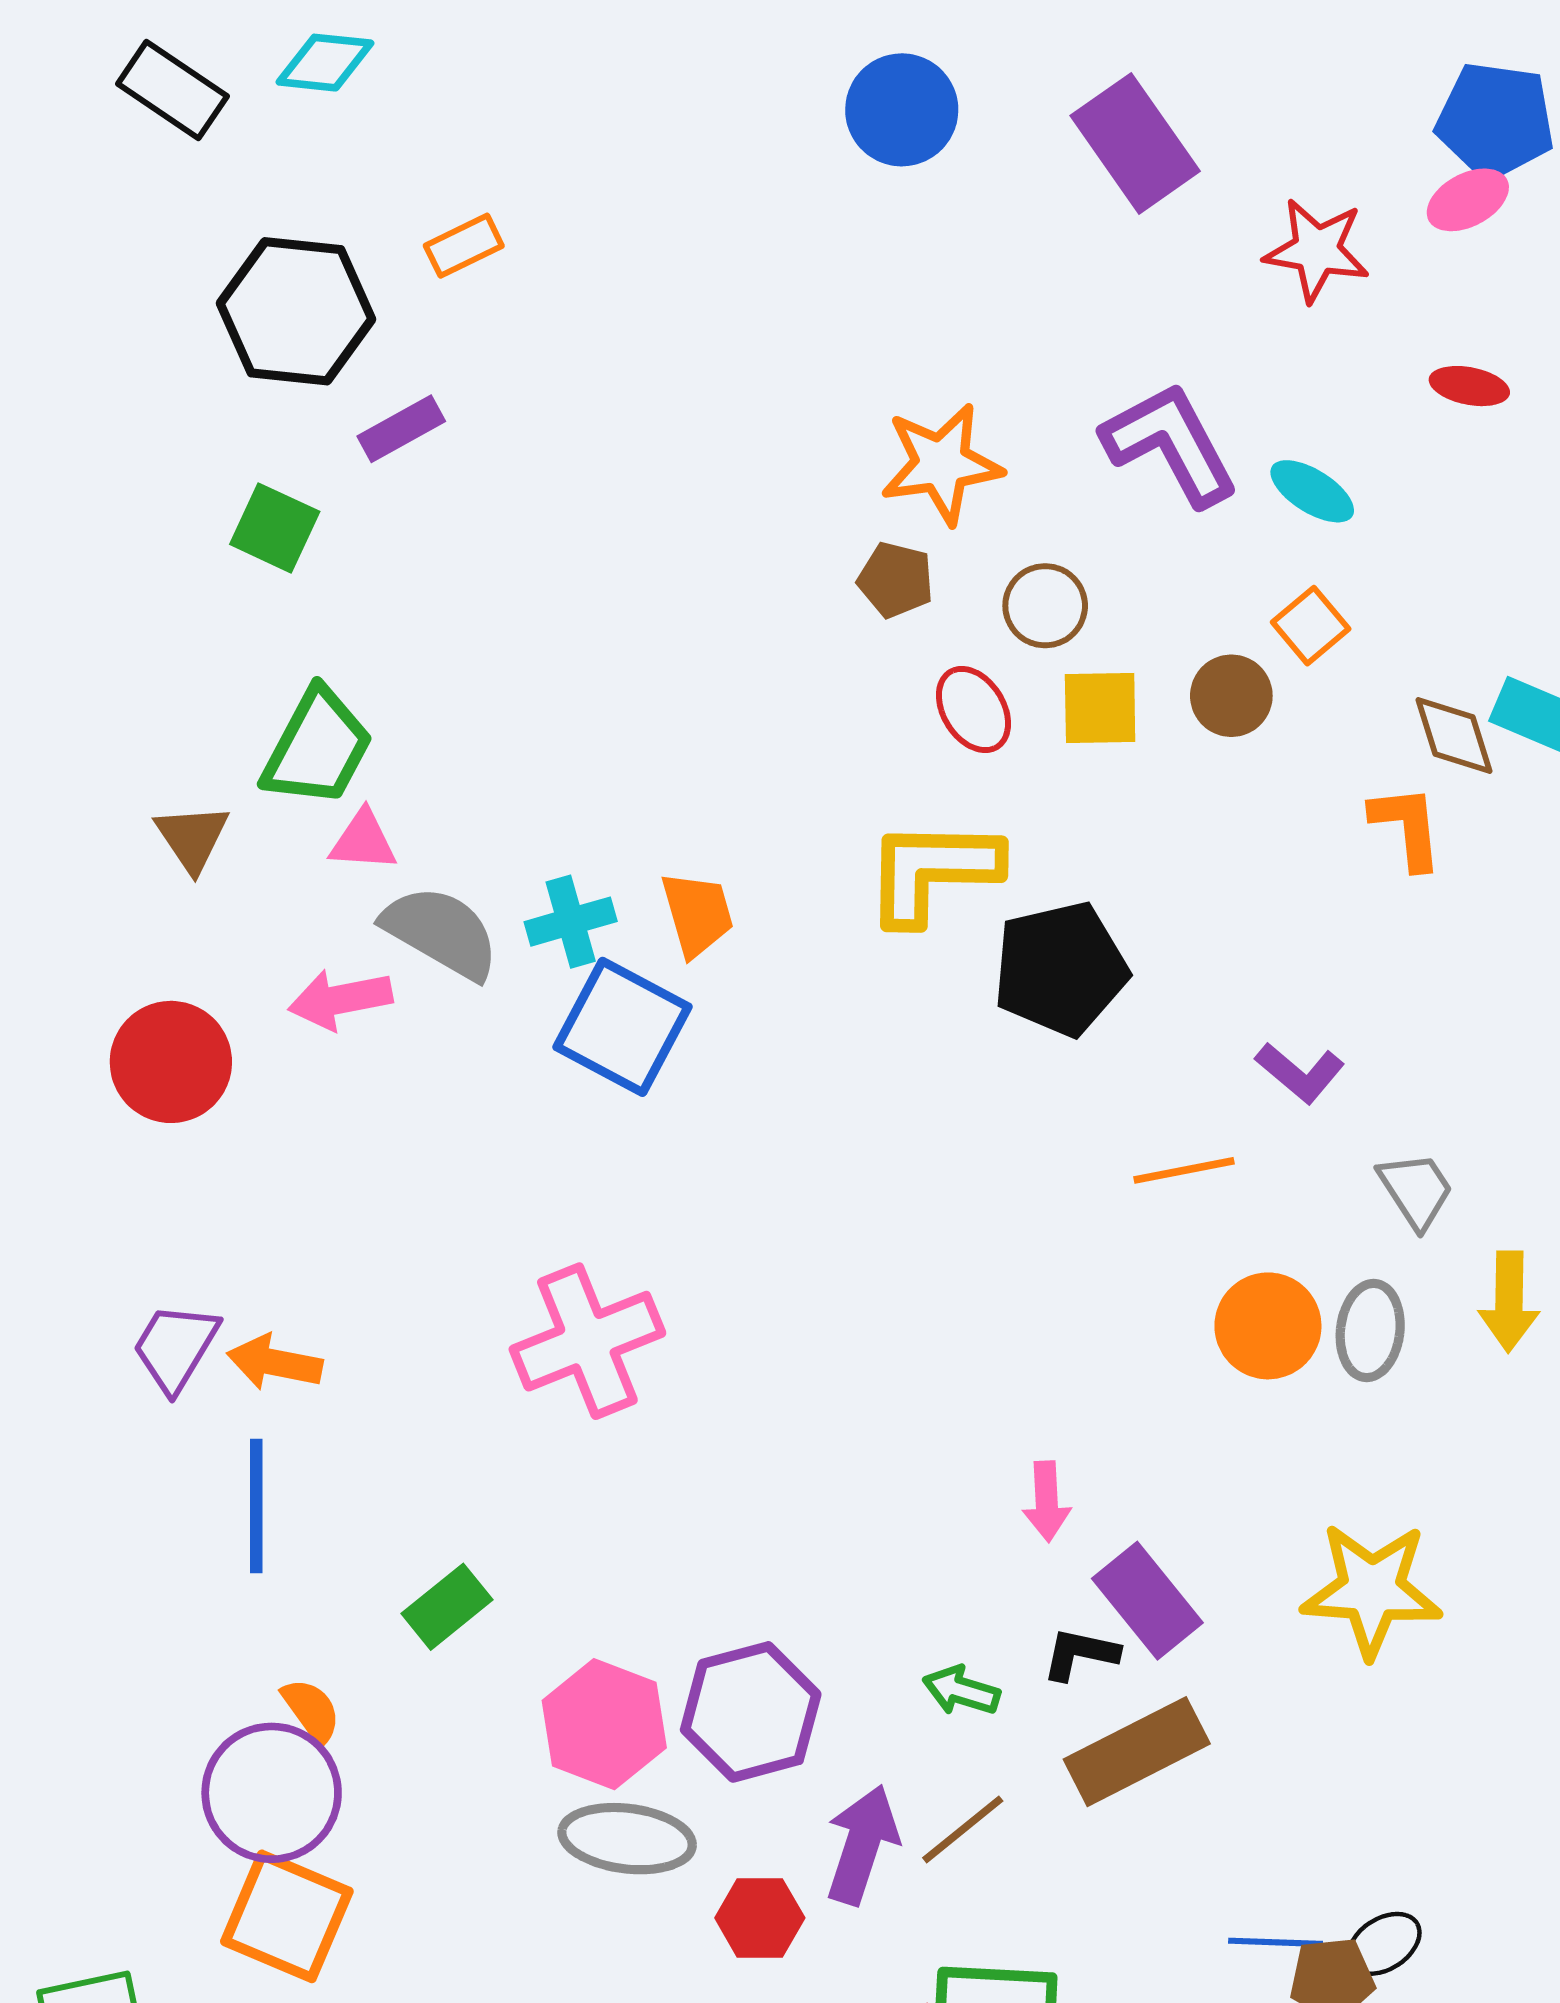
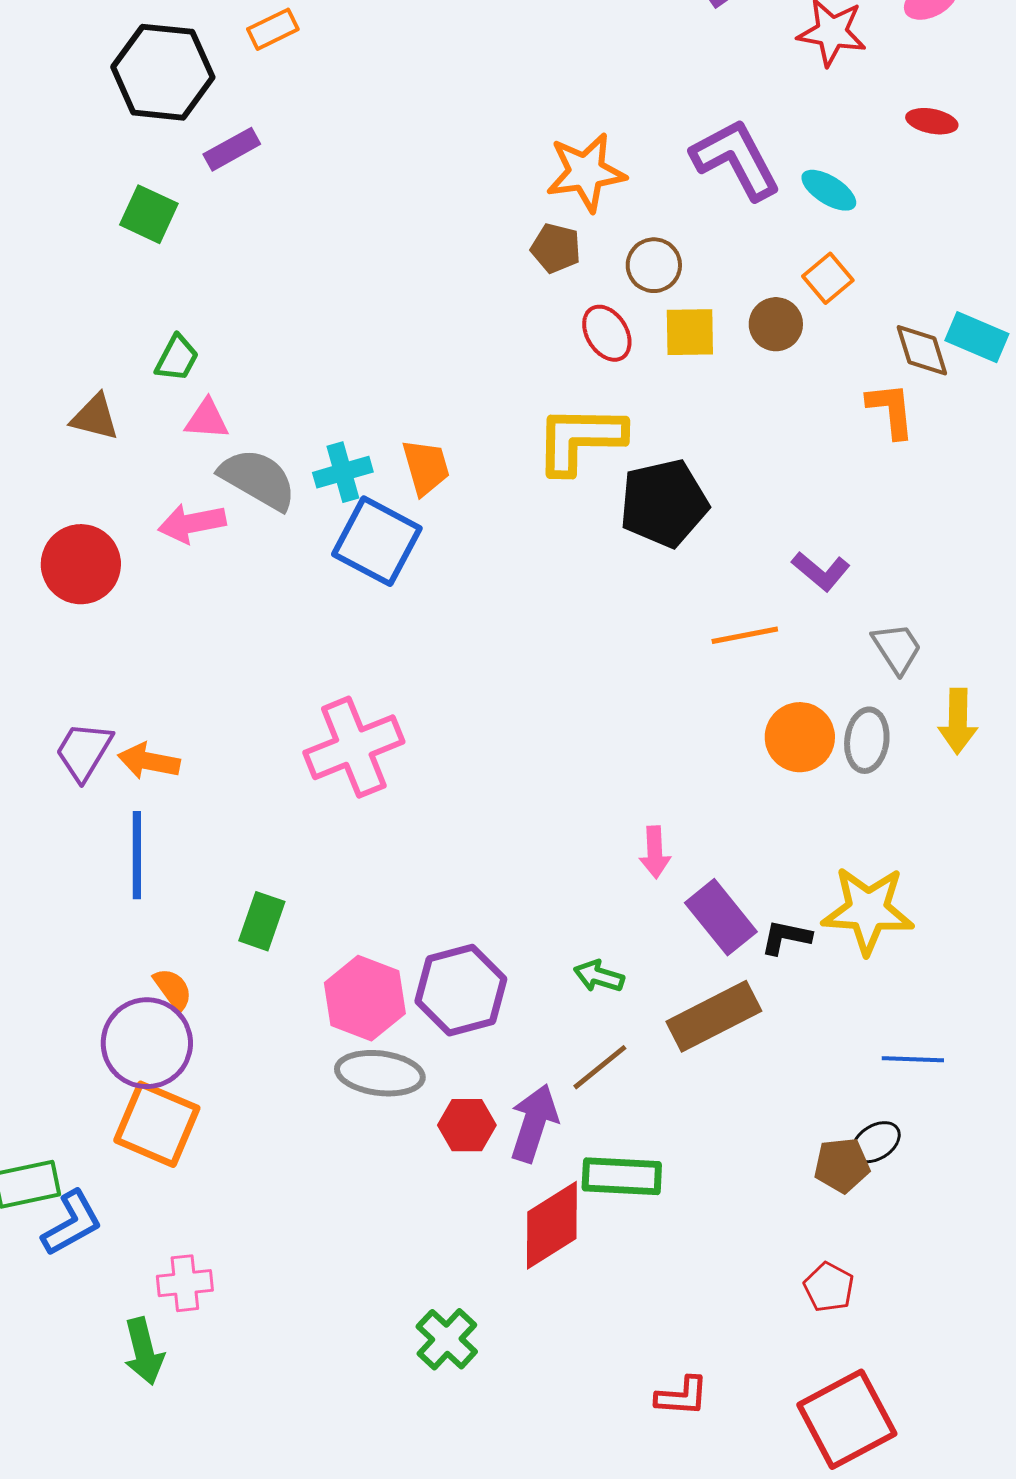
green trapezoid: (317, 748) -> (177, 358), size x0.6
brown triangle: (192, 838) -> (95, 417), turned -42
green rectangle: (447, 1607) -> (262, 921), turned -32
black L-shape: (1080, 1654) -> (786, 937), moved
purple arrow: (862, 1845) -> (534, 1123), moved
blue line: (1276, 1942) -> (913, 1059), moved

